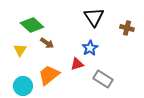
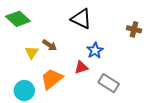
black triangle: (94, 17) -> (81, 19), moved, turned -30
green diamond: (32, 25) -> (18, 19), moved
yellow triangle: (20, 50) -> (32, 53), moved

